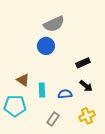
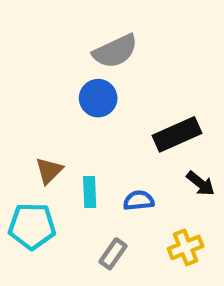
black rectangle: (83, 63) -> (177, 134), size x1.5
brown triangle: (23, 80) -> (49, 171), turned 40
black arrow: (86, 86) -> (200, 183), moved

